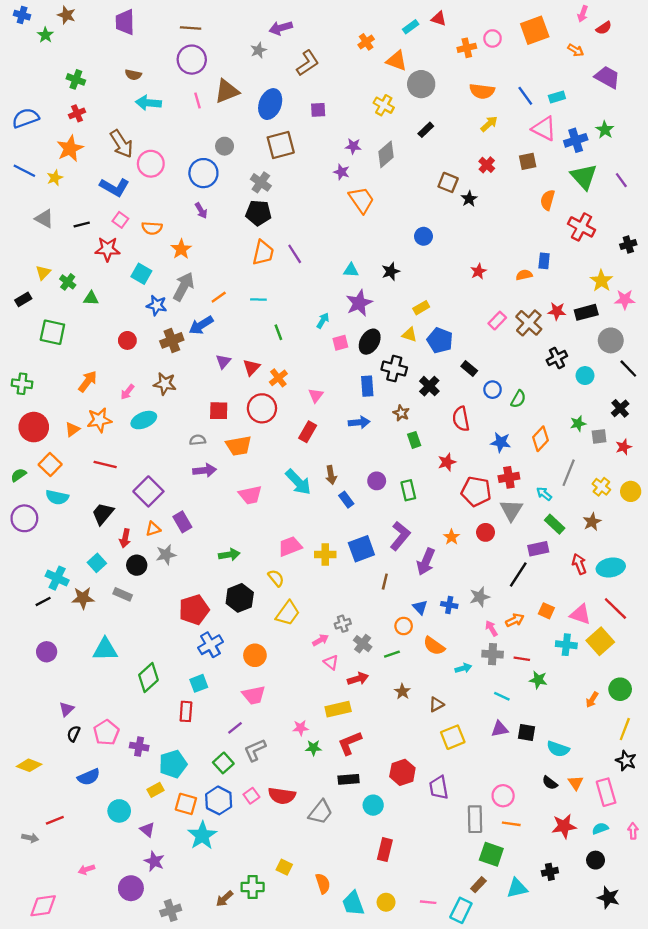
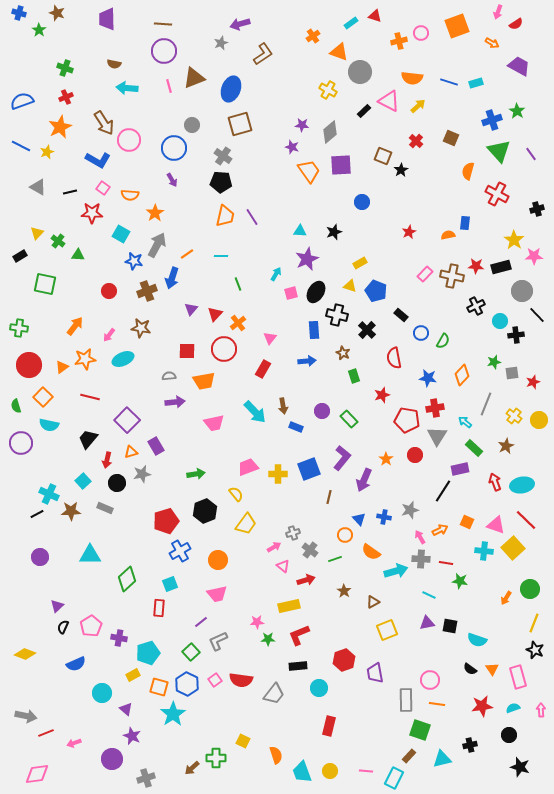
blue line: (525, 96) -> (449, 82), turned -36
purple square: (318, 110) -> (341, 165), moved, size x1.6
pink triangle: (544, 129) -> (389, 101), moved
brown square: (528, 161) -> (451, 138), turned 35
brown cross: (529, 323) -> (452, 276), turned -30
blue arrow: (201, 325) -> (172, 278), turned -40
black cross: (620, 408) -> (516, 335), moved, turned 35
green semicircle: (19, 475) -> (16, 406), turned -72
green rectangle: (408, 490) -> (349, 419), turned -30
blue rectangle: (346, 500) -> (296, 427), turned -32
cyan arrow: (463, 668) -> (396, 571), size x1.6
red line: (55, 820) -> (46, 733), moved
gray arrow: (30, 838) -> (26, 716), size x1.5

